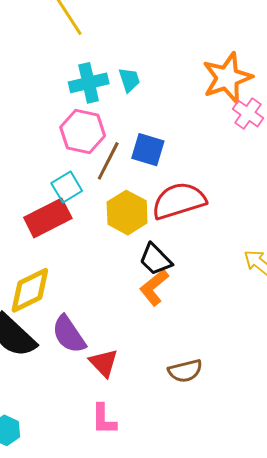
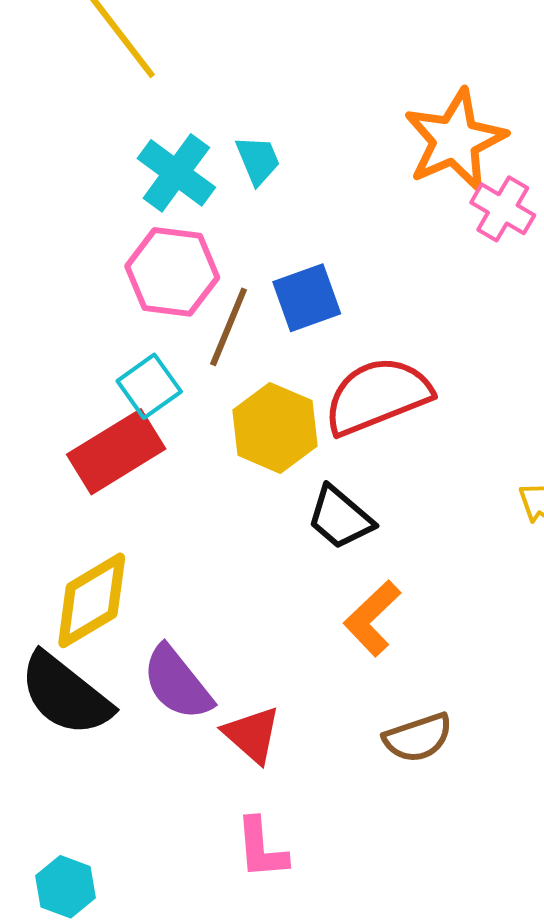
cyan cross: (89, 83) -> (176, 173), turned -36
blue square: (148, 150) -> (307, 298), turned -32
orange L-shape: (154, 287) -> (372, 618), moved

